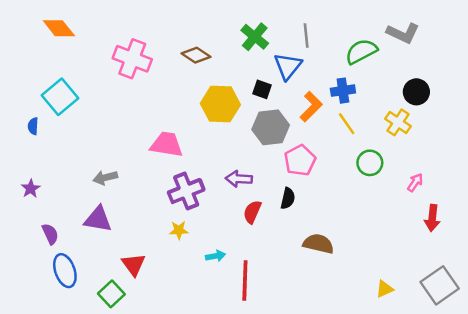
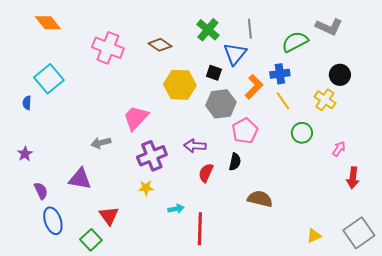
pink trapezoid: (167, 144) -> (136, 118), turned -56
gray arrow: (105, 178) -> (101, 143), moved

